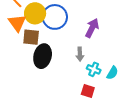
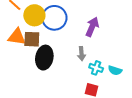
orange triangle: (17, 23) -> (17, 37), moved, turned -42
cyan semicircle: (112, 73) -> (115, 70), turned 80

